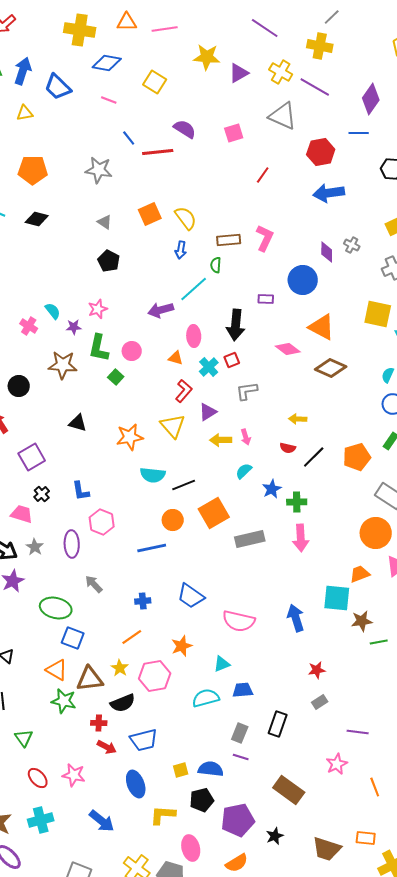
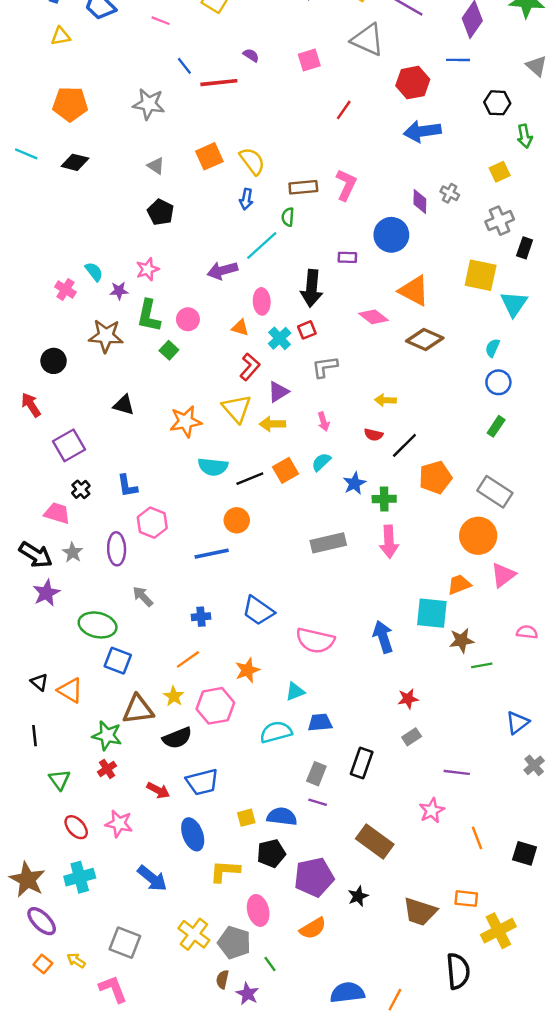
purple semicircle: (185, 129) -> (251, 55), size x0.6
yellow arrow: (221, 440) -> (272, 424), moved
orange pentagon: (357, 457) -> (435, 477), moved
orange square: (214, 513) -> (285, 470), moved, size x0.7
orange triangle: (57, 670) -> (70, 690), moved
red cross: (99, 723) -> (107, 769), moved, turned -35

